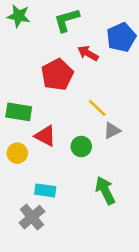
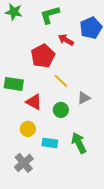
yellow line: (97, 108) -> (61, 81), moved
yellow circle: (17, 153) -> (28, 129), moved
cyan rectangle: (45, 190) -> (50, 143), moved

